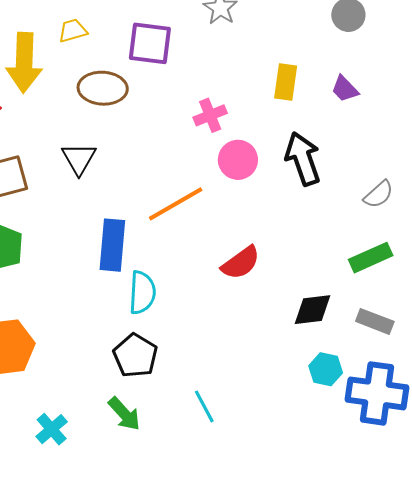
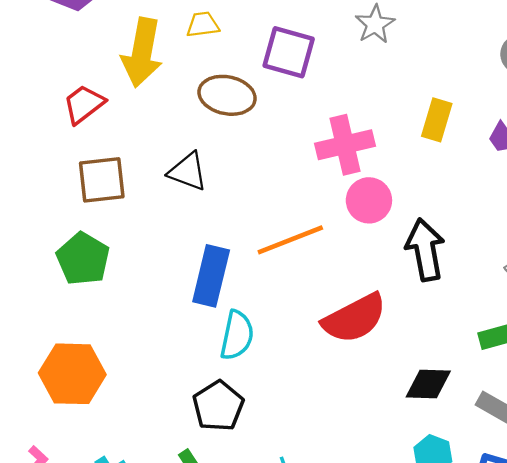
pink cross: (210, 115) -> (345, 145), size x1.5
black triangle: (79, 159) -> (188, 172), turned -48
black arrow: (303, 159) -> (425, 250), moved
red semicircle: (241, 263) -> (354, 318), size x1.4

